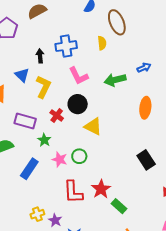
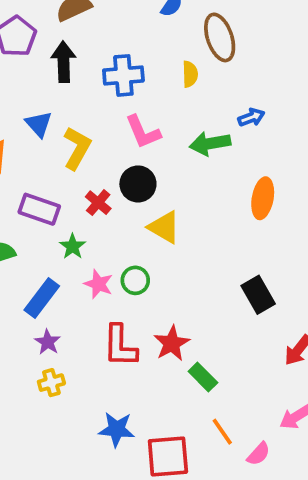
black arrow: (40, 56) -> (64, 62), moved, size x1.5
blue arrow: (144, 68) -> (251, 117), moved
purple star: (55, 220) -> (48, 342), moved

